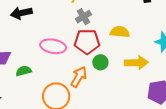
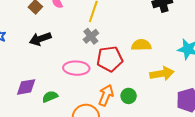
gray cross: (83, 17) -> (91, 36), moved
green circle: (100, 62) -> (129, 96), moved

